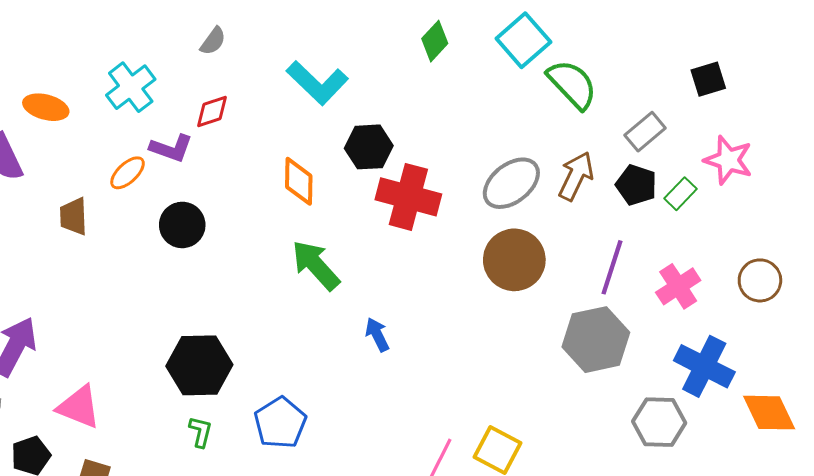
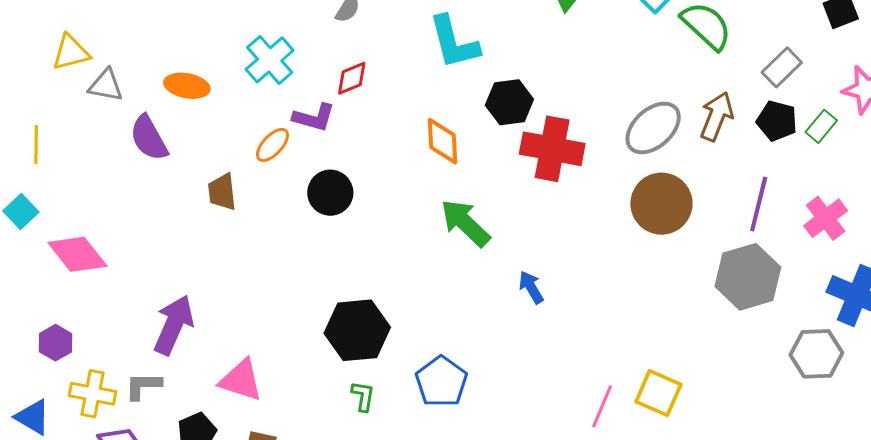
cyan L-shape: (317, 83) -> (454, 42), turned 36

